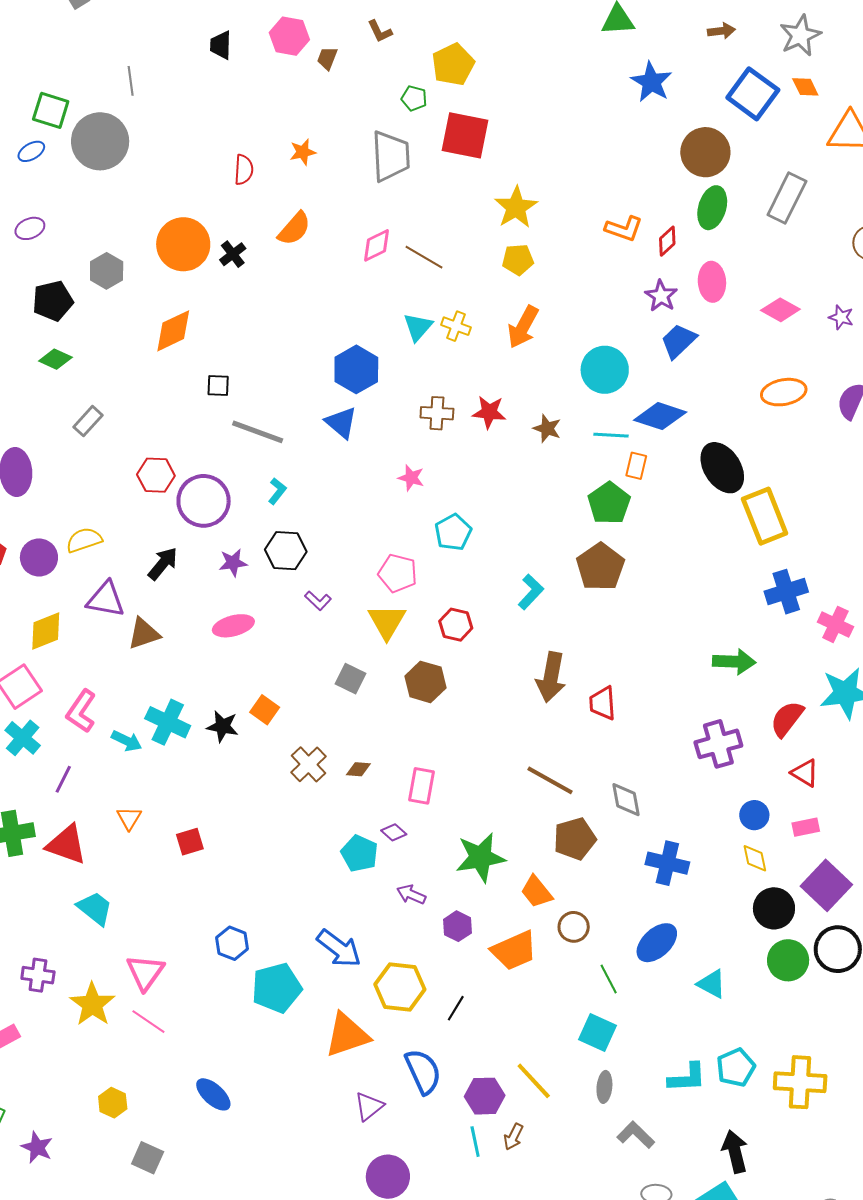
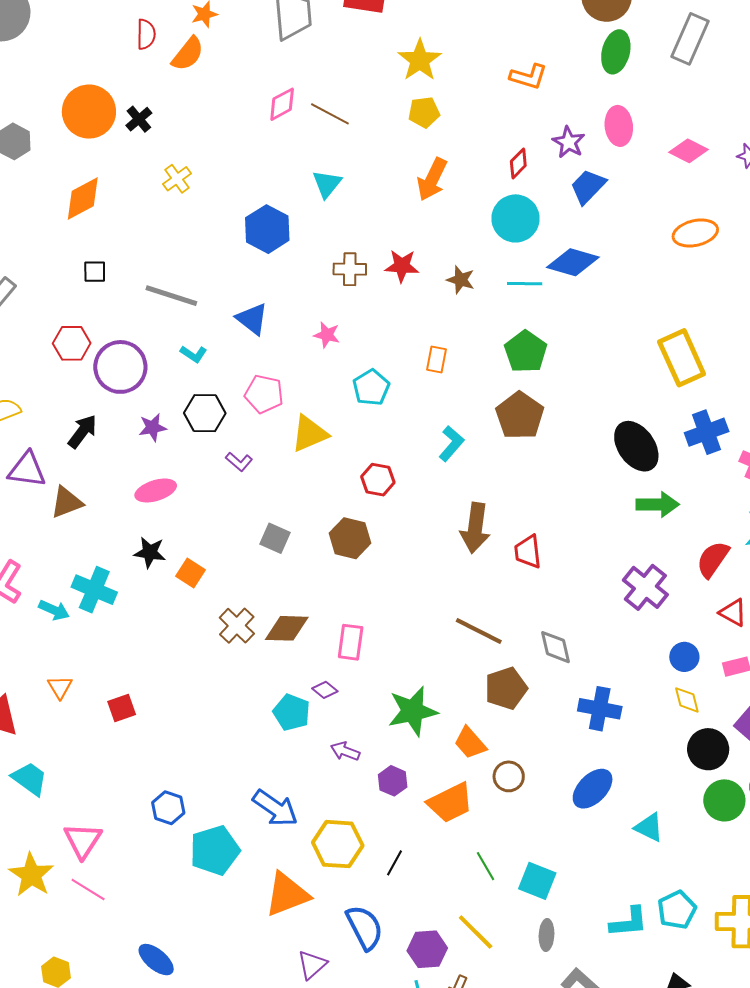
orange semicircle: (294, 229) -> (188, 54), moved
red diamond: (667, 241) -> (518, 164), moved
yellow cross: (456, 326) -> (177, 179), moved, turned 36
black square: (218, 386) -> (95, 272), moved
blue triangle: (341, 423) -> (252, 319), moved
orange rectangle: (636, 466) -> (437, 359), moved
black ellipse: (722, 468) -> (636, 446), moved
cyan L-shape: (277, 491) -> (194, 354), turned 88
pink pentagon: (398, 573) -> (264, 394), moved
yellow triangle: (387, 622) -> (309, 434), moved, turned 39
black star: (223, 726) -> (150, 552), moved
purple cross: (718, 744) -> (645, 587), turned -33
brown diamond: (358, 769) -> (287, 628), size x1.8
green line: (609, 979) -> (485, 866), moved

